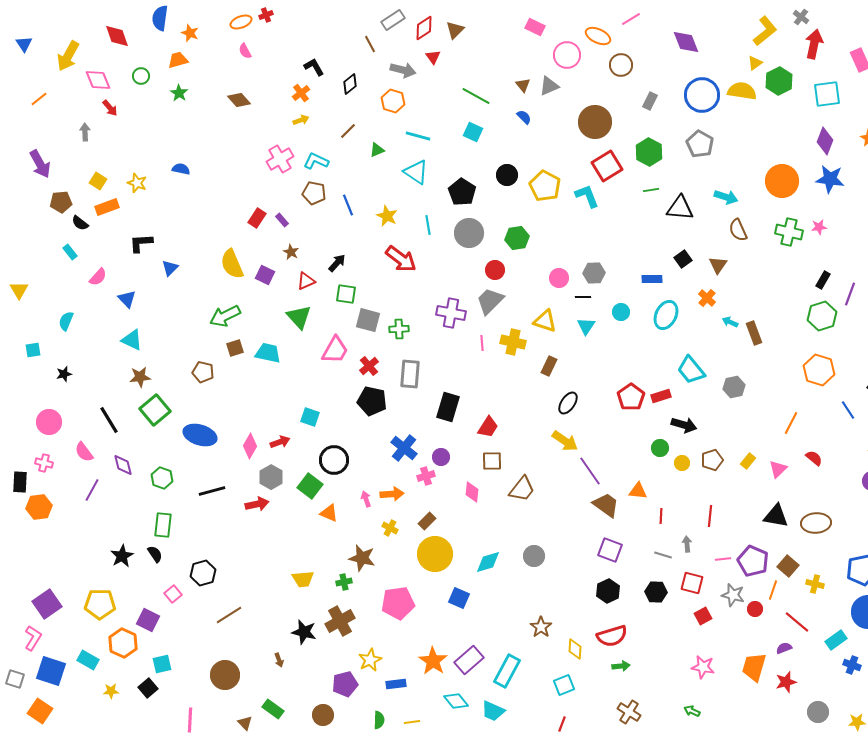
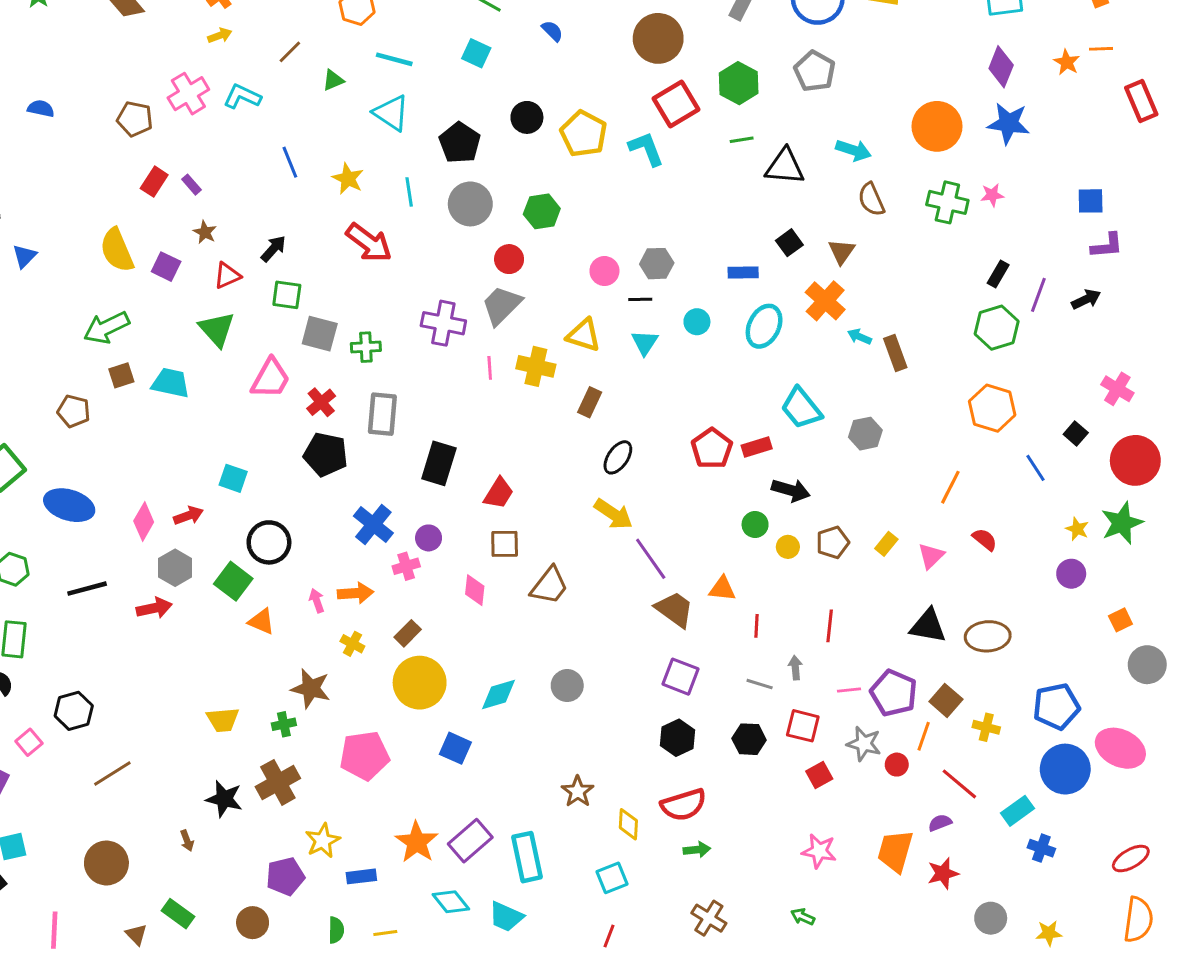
brown pentagon: (314, 193) -> (135, 119), moved
orange cross: (707, 298) -> (825, 301), size x1.5
cyan rectangle: (507, 671) -> (527, 857), turned -40

